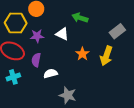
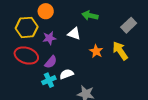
yellow arrow: (106, 56) -> (120, 51), turned 132
purple semicircle: (36, 60) -> (51, 62), turned -144
cyan cross: (13, 77) -> (49, 80), moved

